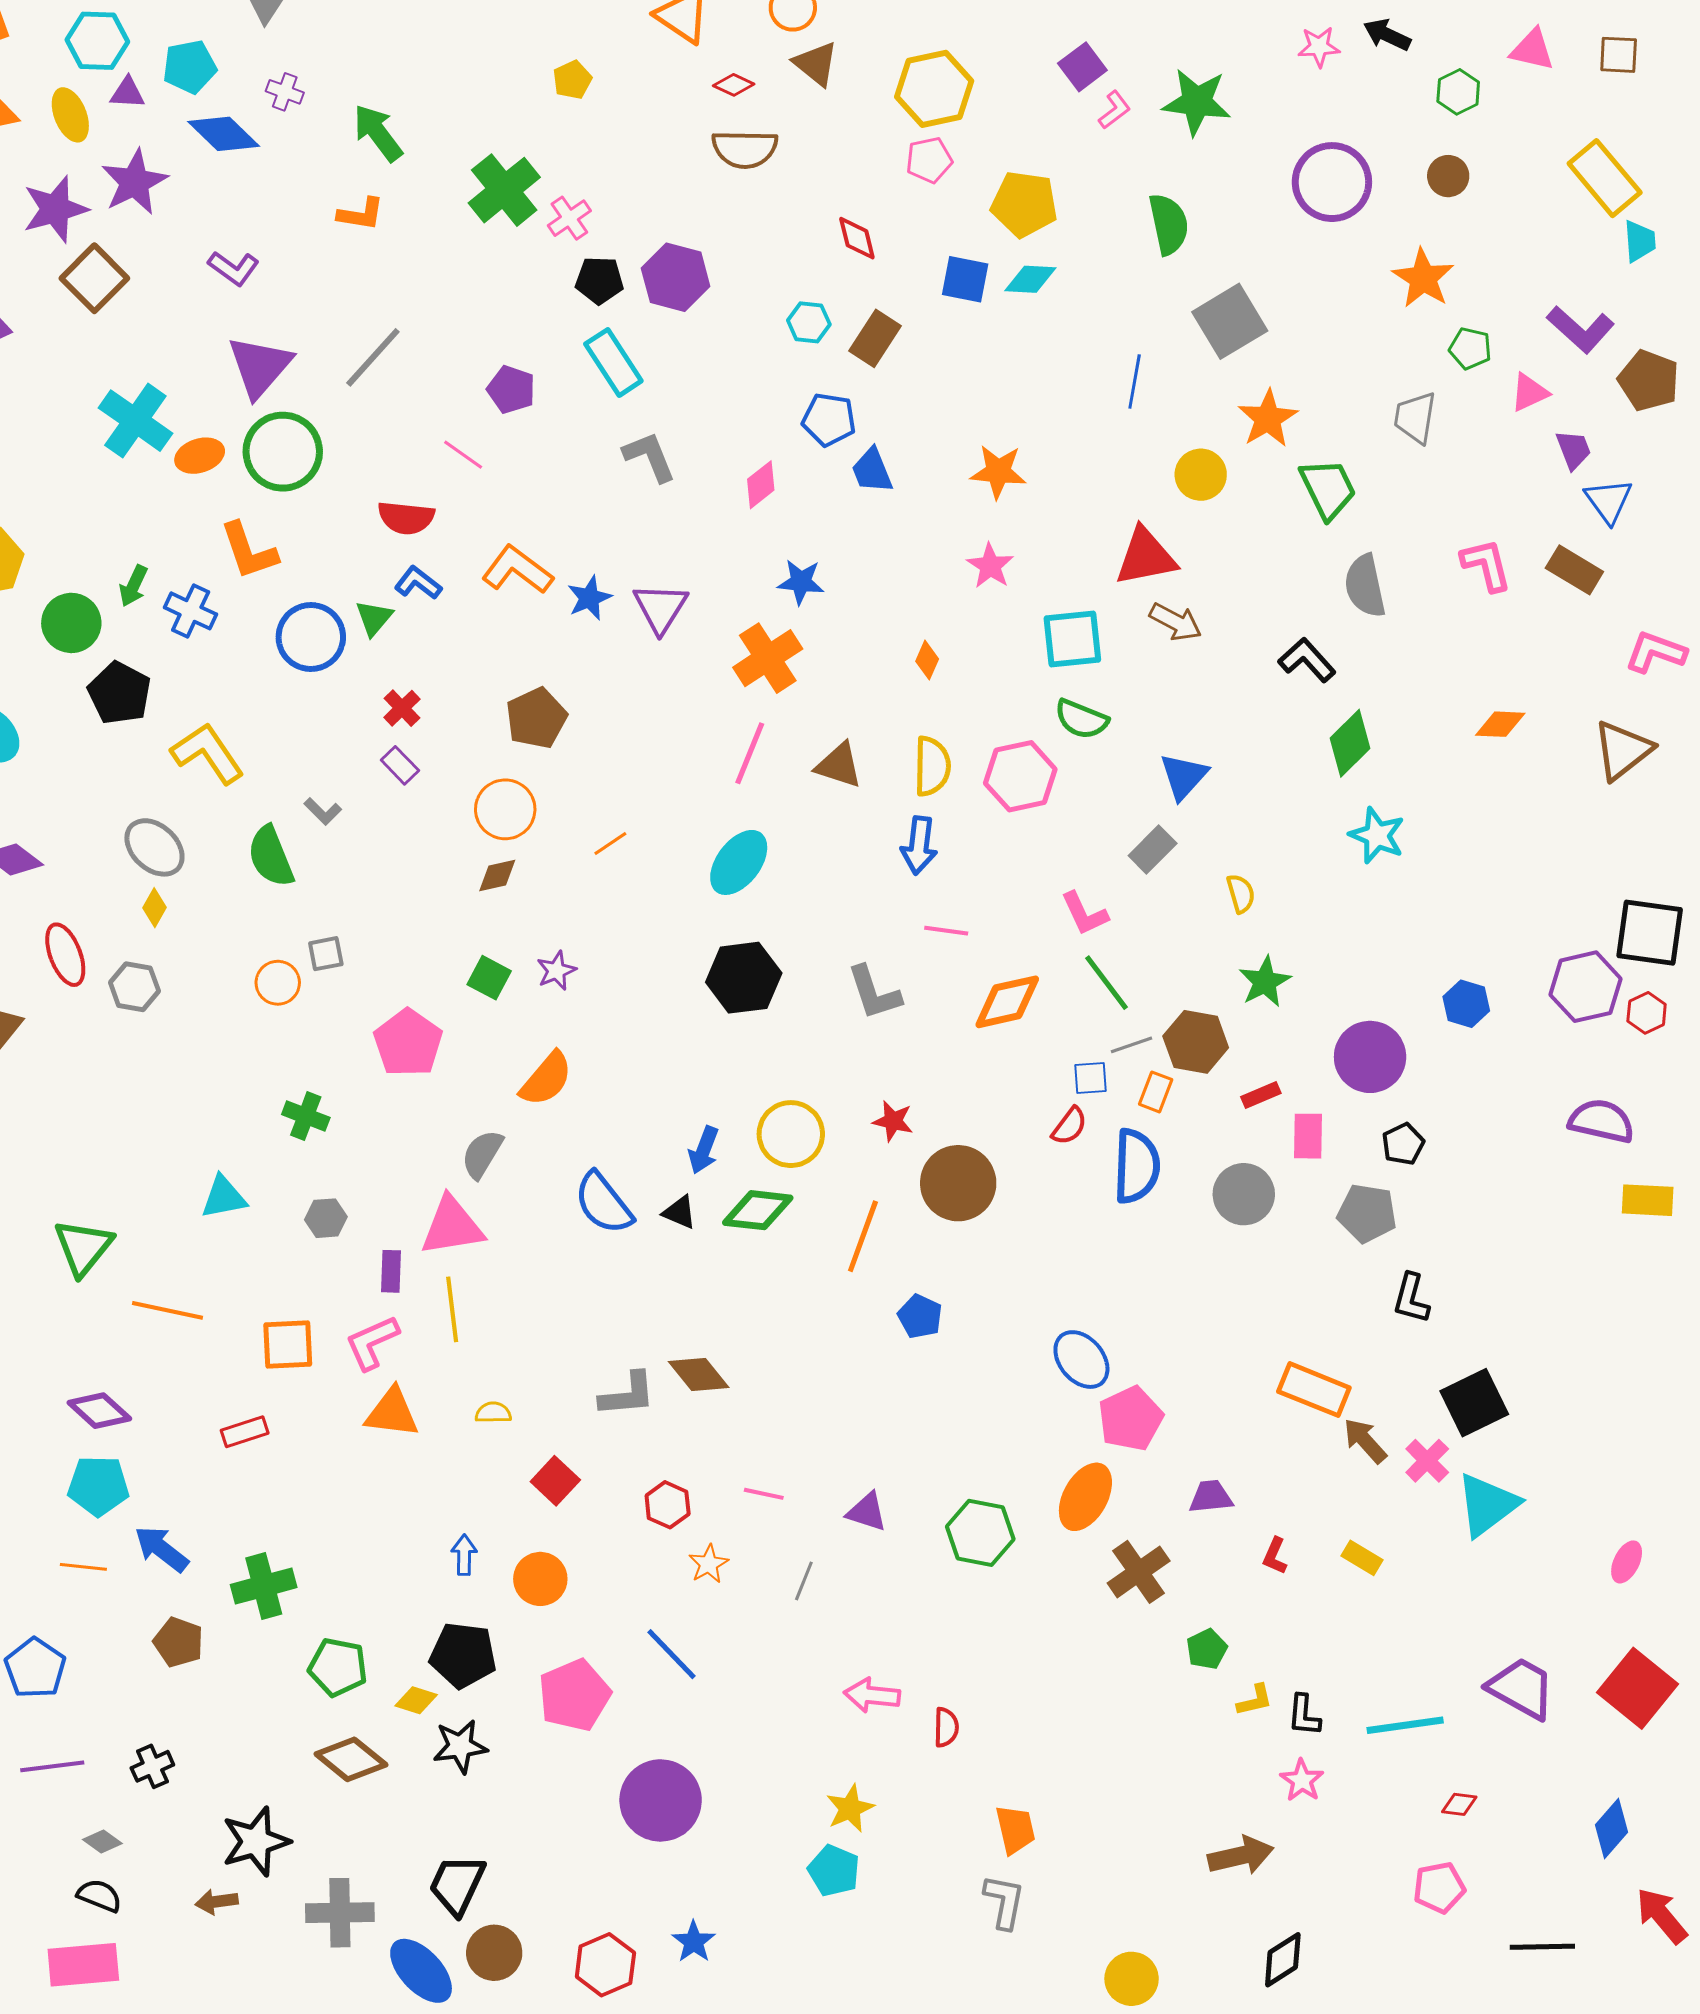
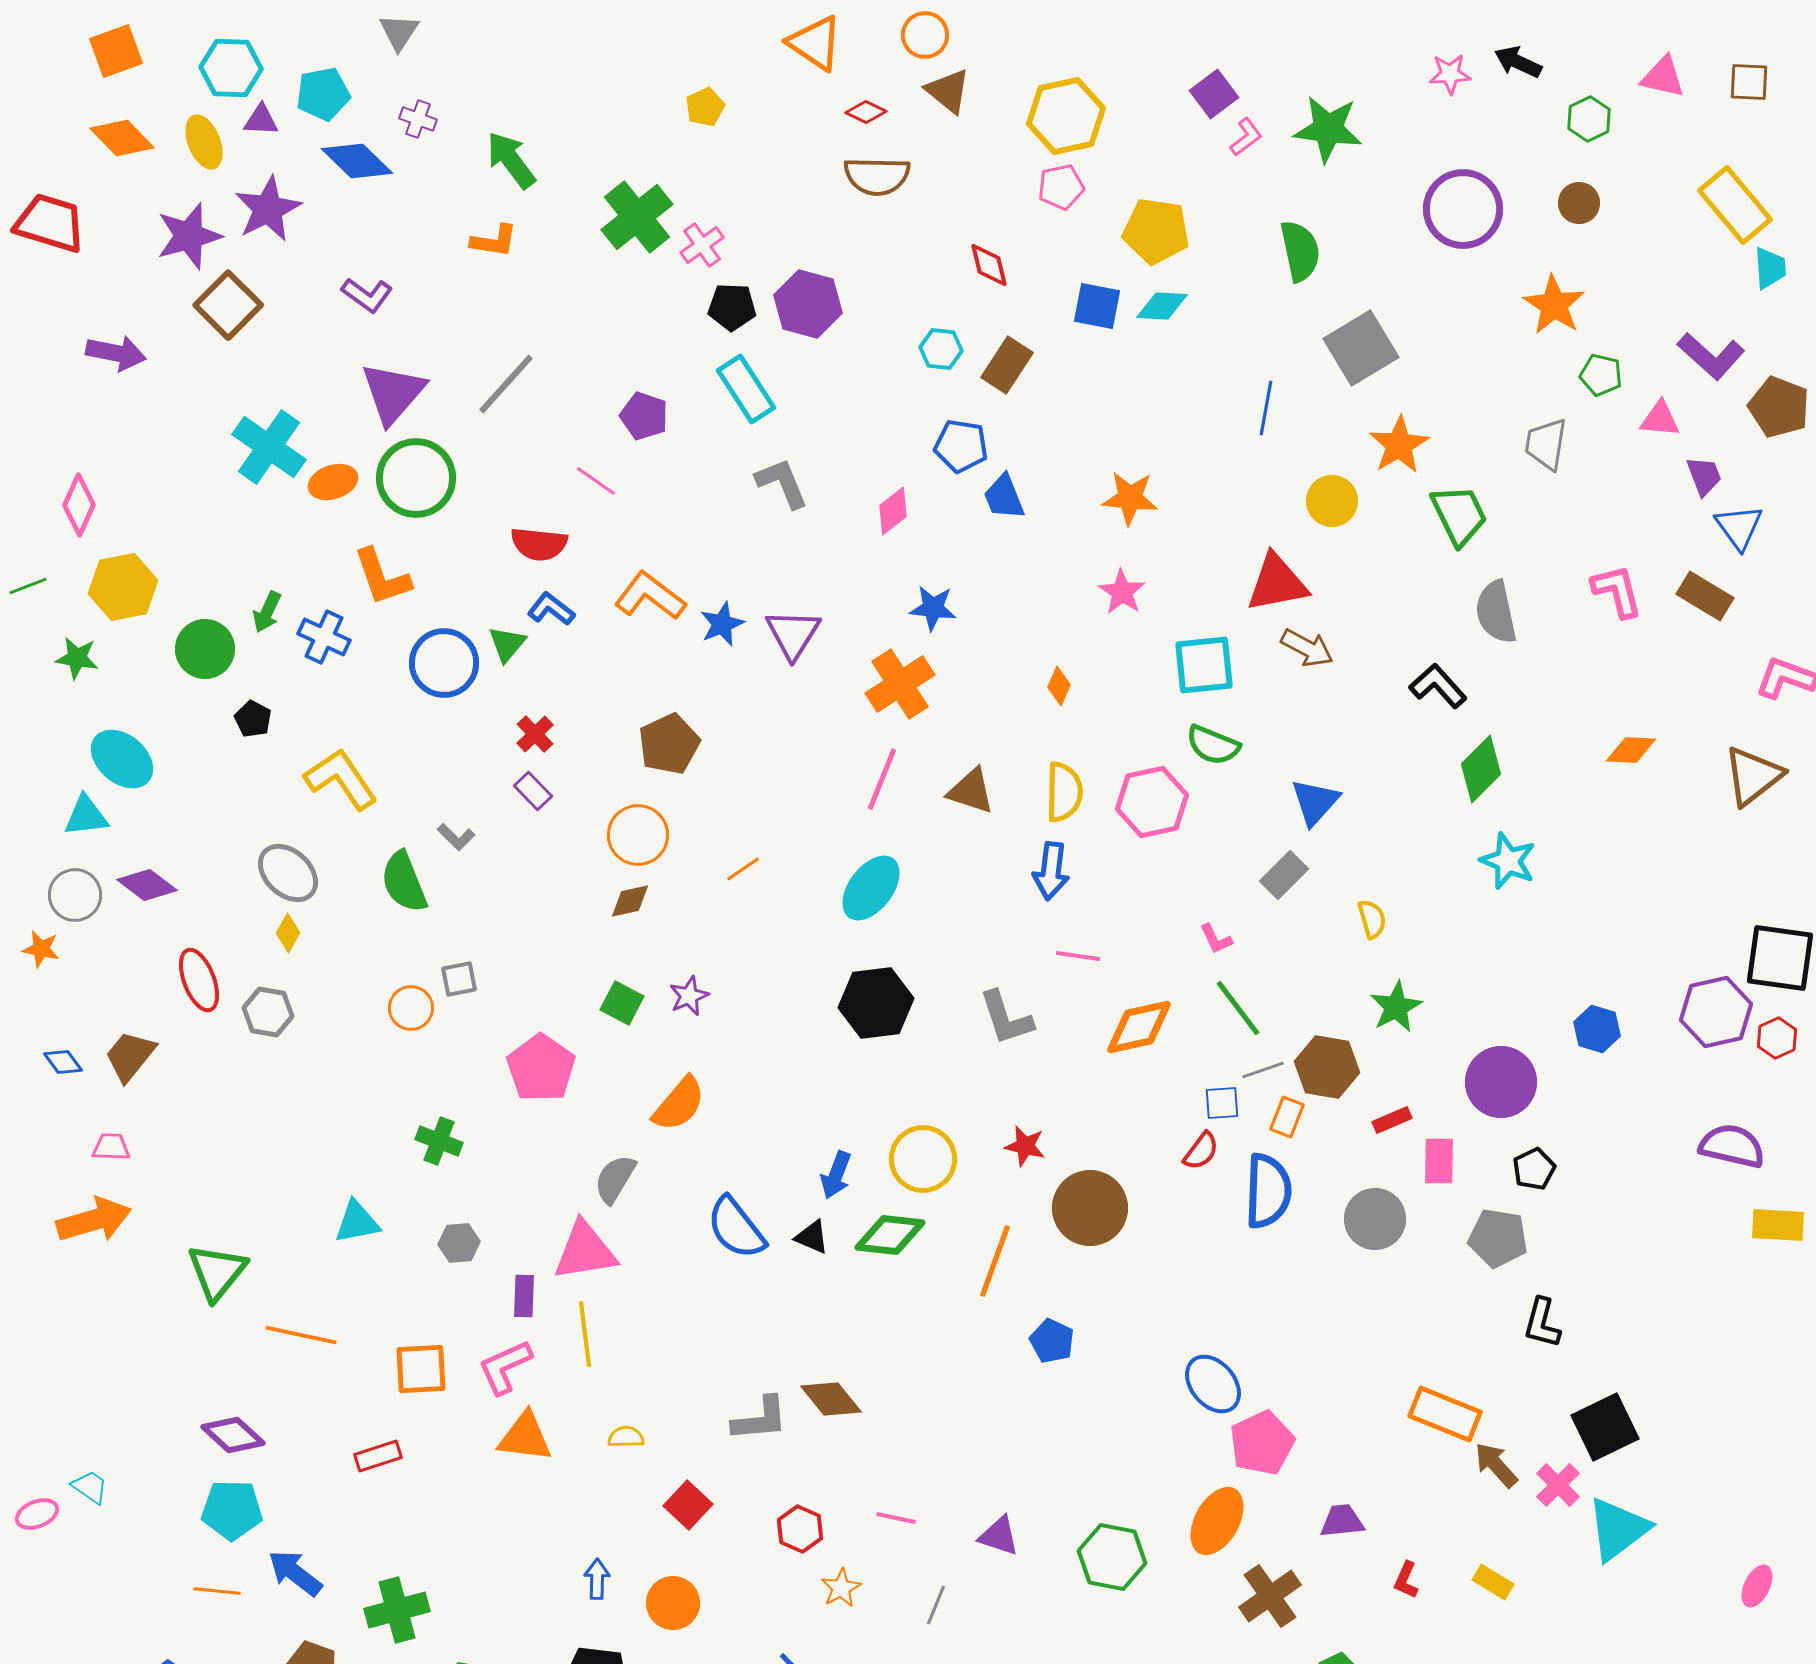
pink triangle: (1529, 392) -> (1660, 419), turned 30
black pentagon: (119, 693) -> (253, 719), size x0.6
pink L-shape: (1084, 914) -> (1216, 939), size x0.7

